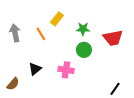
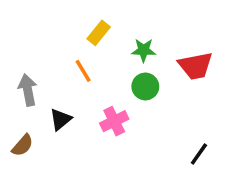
gray arrow: (15, 33) -> (28, 90), moved
orange line: (41, 34) -> (83, 71), moved
pink cross: (66, 70) -> (114, 121), turned -35

